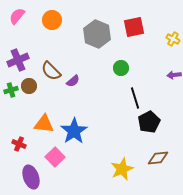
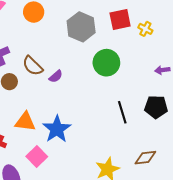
yellow cross: (173, 39) -> (145, 29), moved
green circle: (121, 68) -> (106, 63), size x1.6
black line: (135, 98) -> (122, 112), moved
black pentagon: (149, 122) -> (156, 107), moved, turned 30

